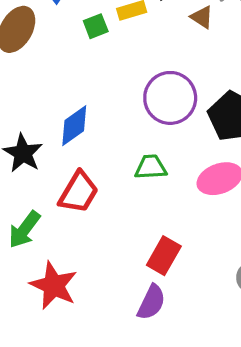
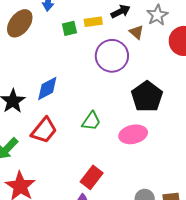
purple circle: (170, 98) -> (112, 56), moved
green trapezoid: (151, 167) -> (91, 121), turned 120

